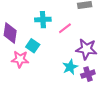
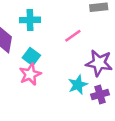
cyan cross: (43, 20) -> (30, 20), moved
pink star: (20, 59) -> (30, 74), moved, turned -30

